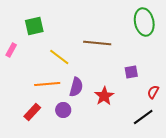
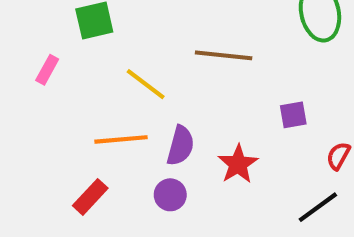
purple circle: (63, 110) -> (170, 195), moved

